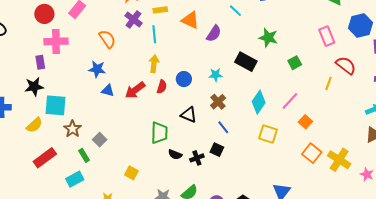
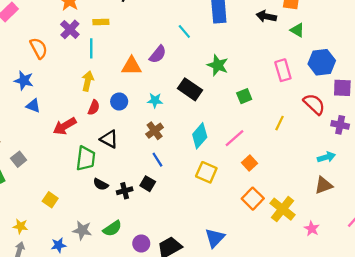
orange triangle: (190, 20) -> (132, 66), moved, turned -30
red semicircle: (346, 65) -> (314, 104), moved
red arrow: (135, 90) -> (65, 126), moved
black triangle: (189, 115) -> (109, 139), moved

